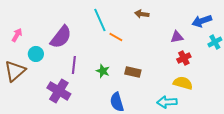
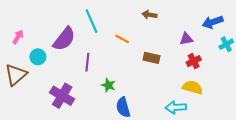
cyan line: (100, 20) -> (92, 21), moved
purple line: (74, 65) -> (87, 62), moved
green star: (103, 71) -> (108, 85), moved
brown rectangle: (133, 72) -> (152, 58), moved

